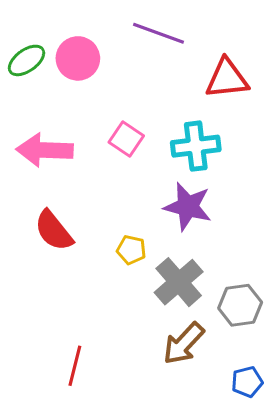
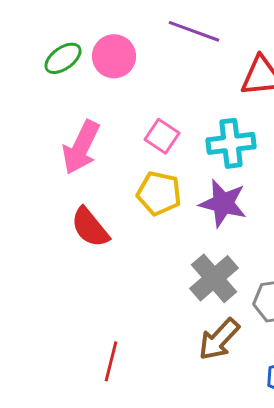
pink arrow: (45, 150) -> (81, 147), turned -66
yellow pentagon: (131, 250) -> (159, 193), moved, size x1.5

